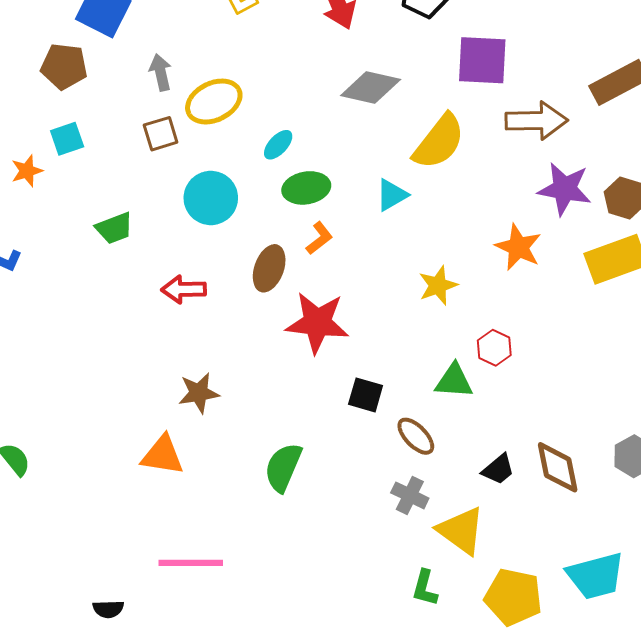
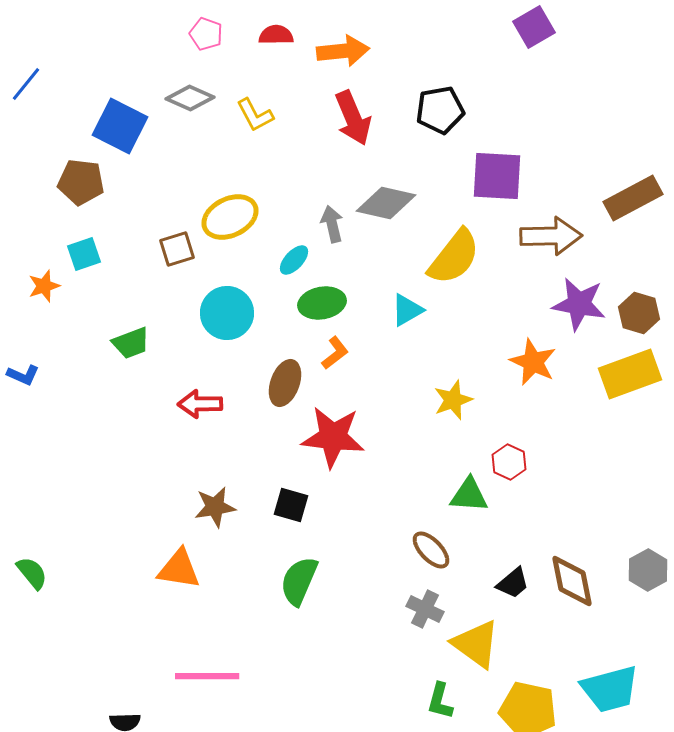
gray arrow: (161, 72) -> (332, 224), moved
black square: (366, 395) -> (291, 505), moved

